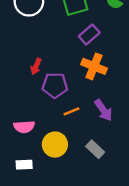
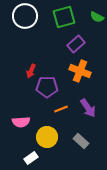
white rectangle: (24, 165) -> (31, 158), moved, turned -32

